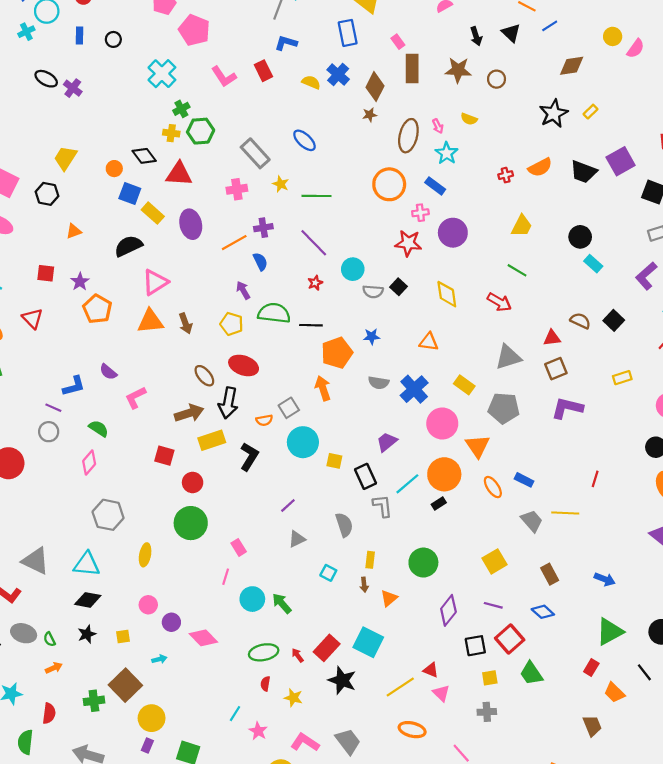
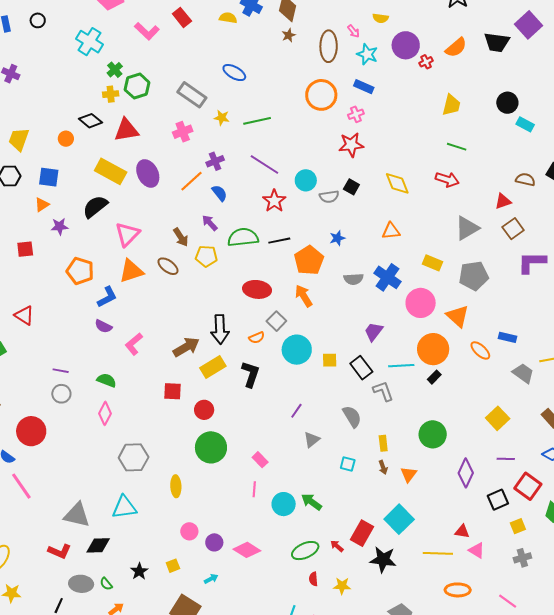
blue square: (130, 193) -> (49, 177), moved
yellow rectangle: (153, 213) -> (111, 171), size x1.4
purple circle: (453, 233) -> (406, 45), moved
purple star: (80, 282) -> (60, 226), moved, turned -30
red star: (315, 283) -> (274, 201), size x1.6
red triangle: (32, 319) -> (24, 315), moved
brown arrow: (185, 323) -> (181, 237), moved
red ellipse: (244, 365) -> (257, 289), moved
brown ellipse: (204, 376) -> (168, 266), moved
blue L-shape: (74, 386) -> (107, 297), moved
cyan line: (407, 484) -> (401, 366), turned 50
black diamond: (88, 600) -> (98, 545), moved
cyan square: (368, 642) -> (399, 519), turned 32
yellow line: (400, 687) -> (438, 553), turned 48

